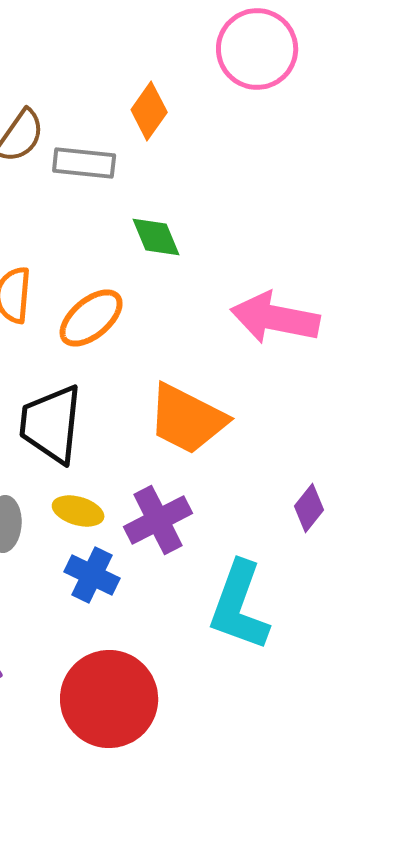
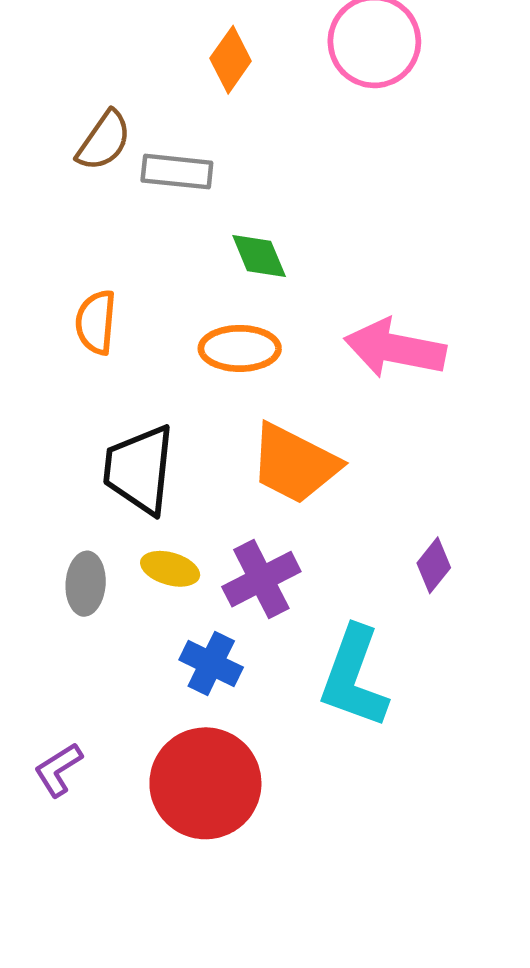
orange diamond: (149, 111) -> (231, 60), moved
orange ellipse: (91, 318) -> (240, 348), moved, turned 40
blue cross: (92, 575) -> (211, 664), moved

